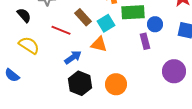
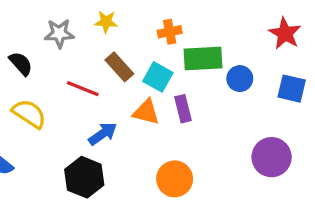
cyan square: (106, 23) -> (158, 77), turned -30
purple rectangle: (145, 41) -> (183, 109), moved
black hexagon: (80, 83) -> (84, 177), moved

